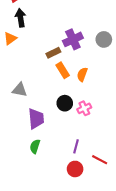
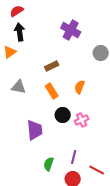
purple cross: (73, 39) -> (71, 30), moved, turned -36
orange rectangle: (63, 70) -> (52, 91), moved
gray triangle: (20, 90) -> (19, 87), moved
green semicircle: (35, 146) -> (49, 164), moved

